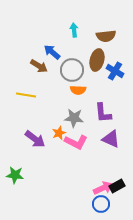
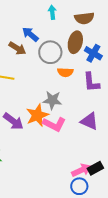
orange semicircle: (78, 90) -> (65, 72), moved
purple L-shape: (103, 113) -> (91, 82), moved
orange star: (59, 133) -> (37, 115), size x1.6

